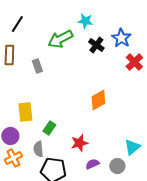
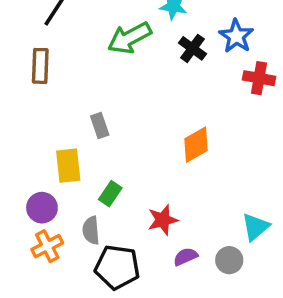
red cross: (134, 62) -> (259, 78), turned -36
gray rectangle: (37, 66) -> (100, 125), moved

